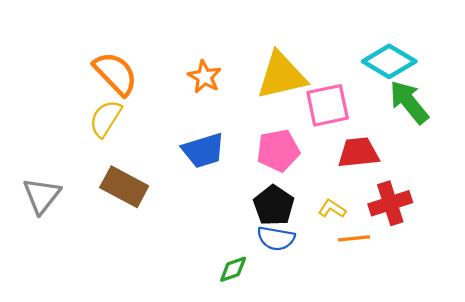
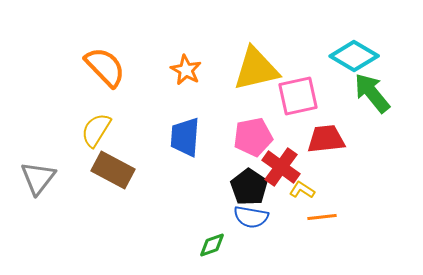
yellow semicircle: (105, 119) -> (96, 130), moved
blue trapezoid: (203, 150) -> (185, 137), turned 111
red cross: (390, 203) -> (281, 167), moved, turned -36

